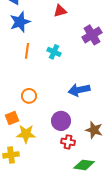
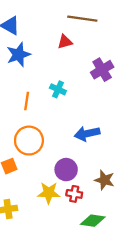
orange line: (27, 51) -> (27, 101), moved
orange circle: (29, 96) -> (29, 141), size x1.6
yellow star: (26, 134) -> (49, 193), moved

